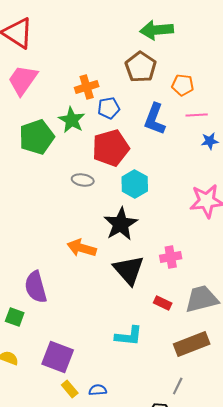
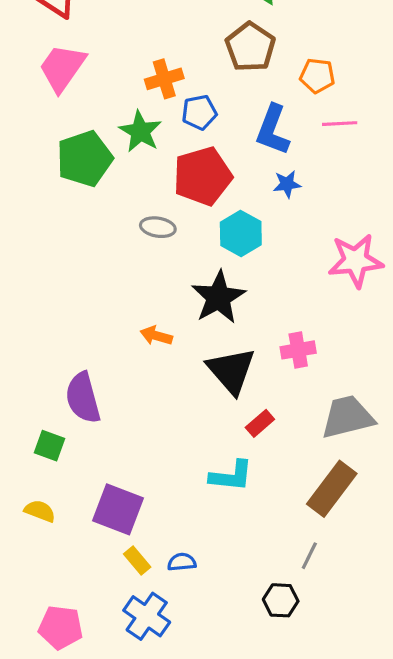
blue star: (210, 141) -> (287, 184), moved
orange arrow: (82, 248) -> (156, 336), size x0.7
red rectangle: (163, 303) -> (260, 423), moved, turned -66
brown rectangle: (192, 344) -> (332, 489), turned -32

